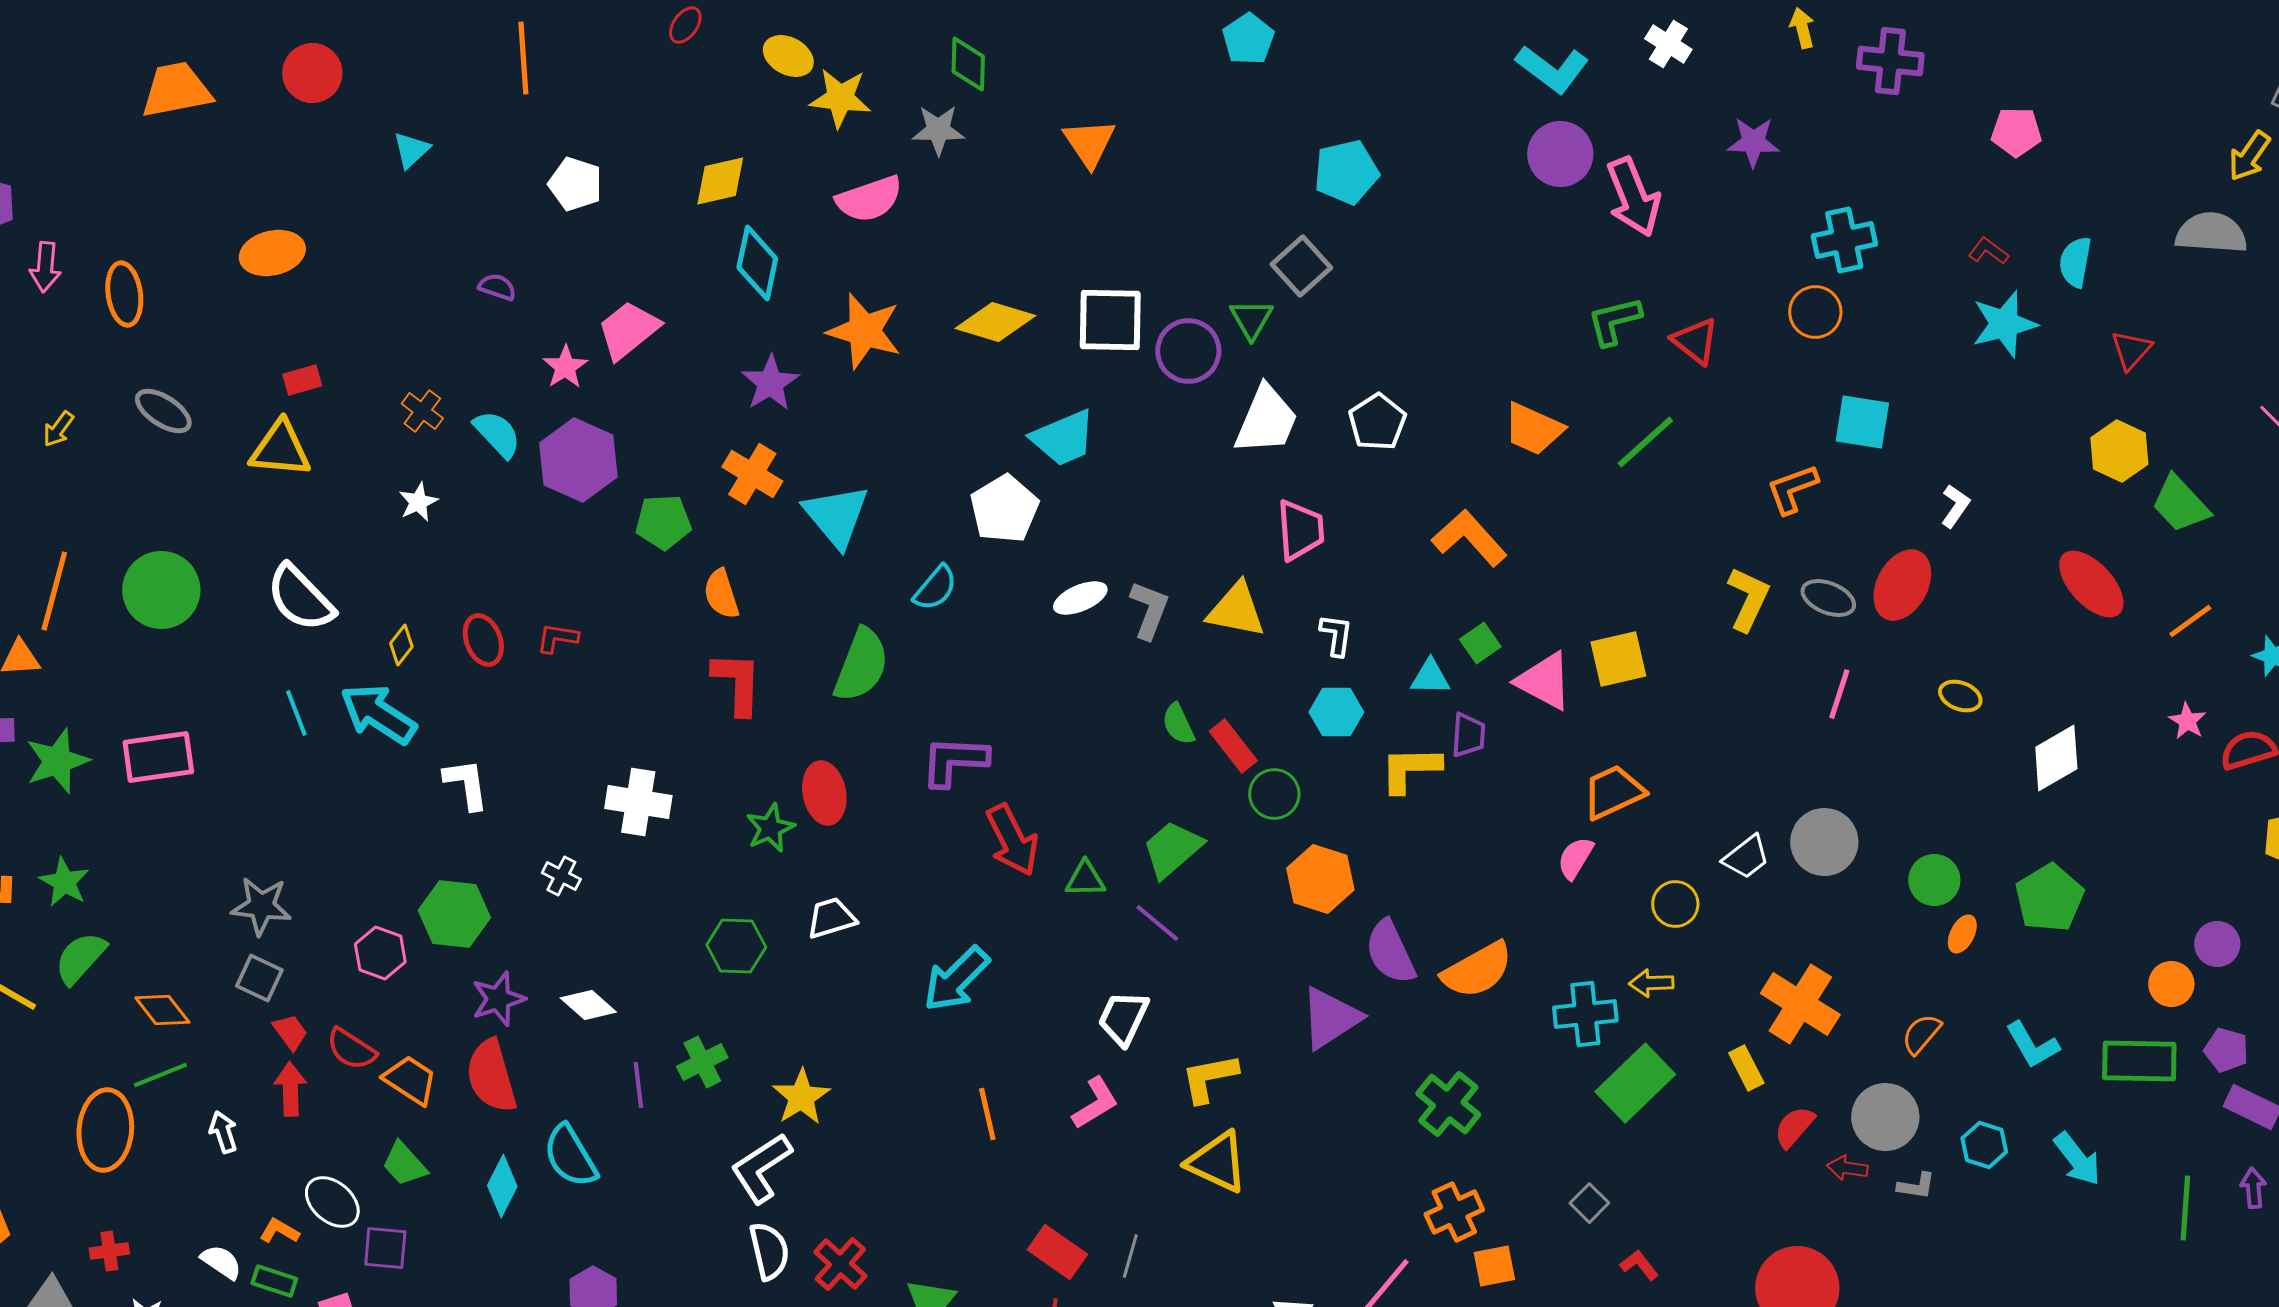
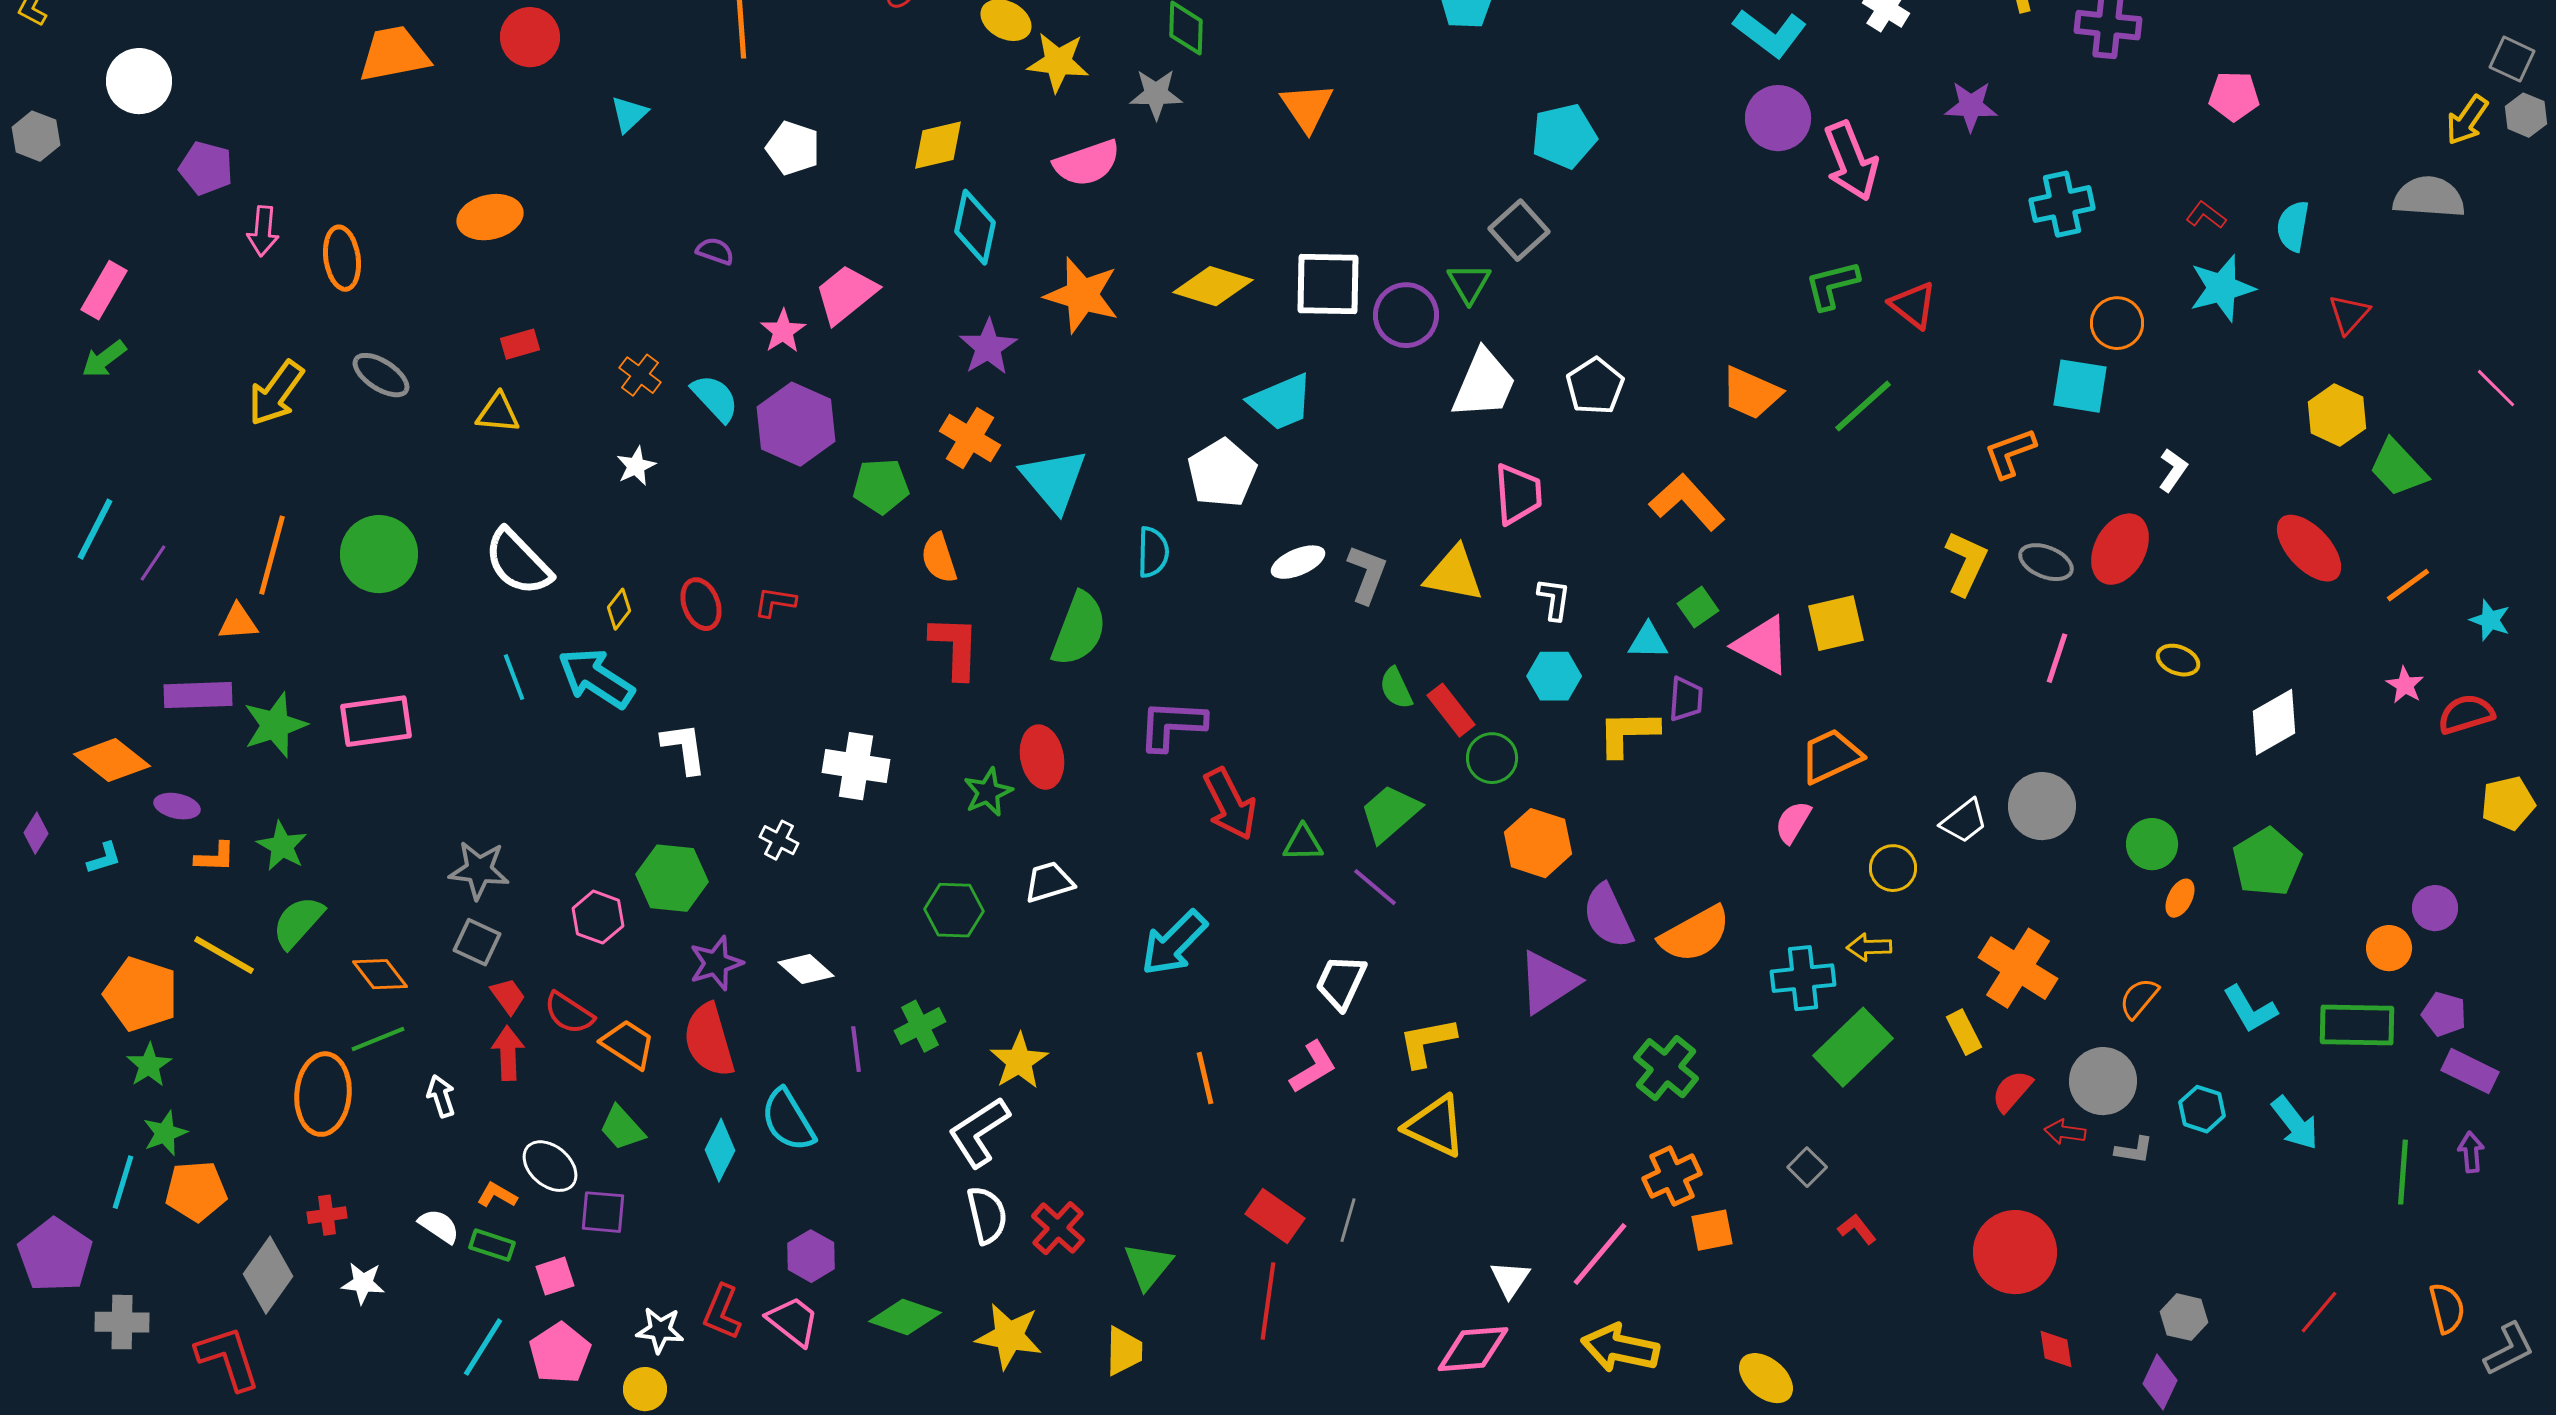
orange circle: (1815, 312) -> (2117, 323), moved
yellow arrow: (58, 429) -> (276, 393), size x1.8
yellow triangle: (280, 449) -> (498, 413), size x0.7
cyan semicircle: (935, 588) -> (1153, 552), turned -39

